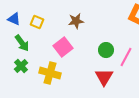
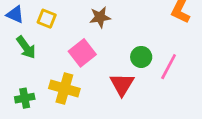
green cross: (21, 66) -> (25, 98), moved, turned 32
red triangle: (104, 77) -> (122, 84), moved

